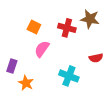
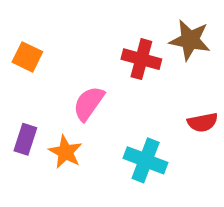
orange square: (34, 27) -> (27, 57), moved
orange star: (26, 83) -> (65, 152), moved

